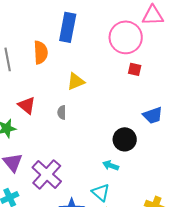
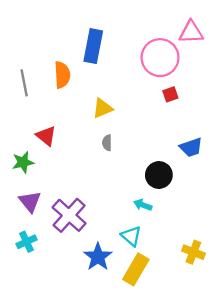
red square: (135, 69) -> (170, 94), turned -32
gray semicircle: (62, 112) -> (107, 143), moved

